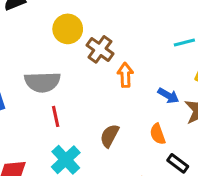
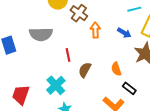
blue arrow: (168, 96) -> (124, 33), moved
red line: (56, 116) -> (68, 55), moved

